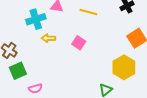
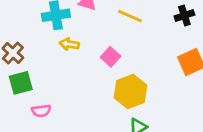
yellow hexagon: (124, 67) -> (130, 92), moved

